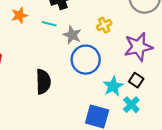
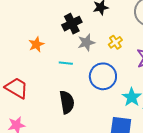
cyan line: (49, 24) -> (66, 63), moved
gray star: (72, 35) -> (86, 43), moved, turned -30

